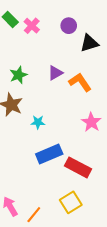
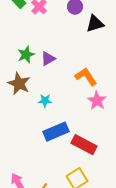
purple triangle: (55, 73) -> (48, 59), moved
orange L-shape: (80, 82) -> (86, 77), moved

